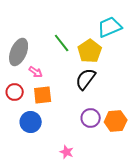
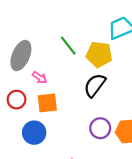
yellow pentagon: (90, 51) -> (99, 54), turned -30

